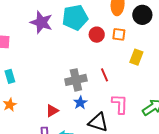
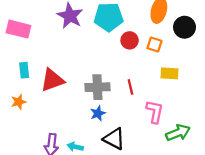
yellow rectangle: (136, 57) -> (169, 73), turned 63
pink L-shape: (120, 104) -> (155, 112), moved
red triangle: (52, 111) -> (52, 80), moved, size x1.6

